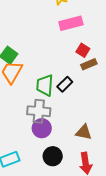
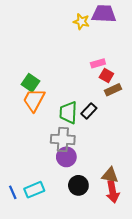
pink rectangle: (71, 23) -> (98, 63), moved, size x0.6
brown triangle: (84, 132) -> (110, 175), moved

